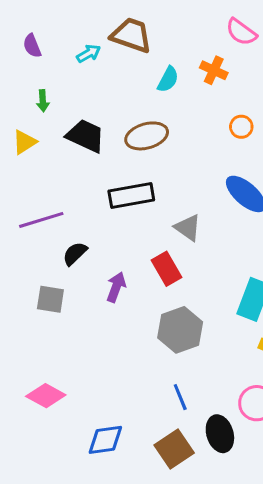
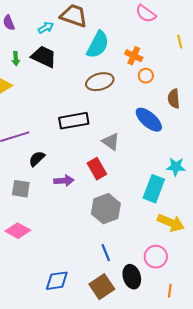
orange cross: (214, 70) -> (134, 56), moved
cyan semicircle: (168, 79) -> (98, 45), size x1.6
black trapezoid: (86, 136) -> (44, 57), moved
brown ellipse: (147, 136) -> (100, 82), moved
purple arrow: (116, 287) -> (64, 181), turned 66
pink diamond: (46, 396) -> (18, 231), moved

